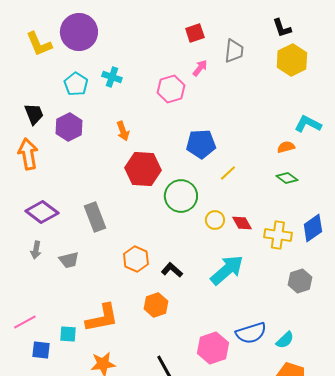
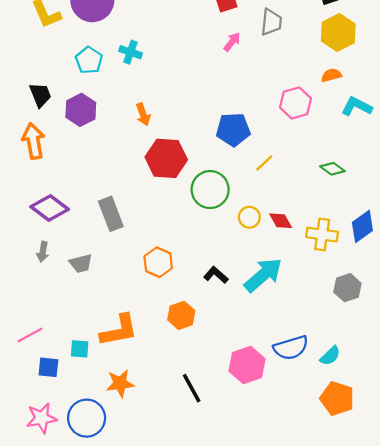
pink hexagon: (171, 89) -> (296, 103), moved
orange semicircle: (286, 147) -> (331, 75), moved
black L-shape: (172, 270) -> (216, 275), moved

